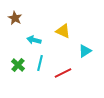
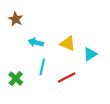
yellow triangle: (63, 31) -> (68, 44), moved
green cross: (18, 65) -> (16, 79), moved

